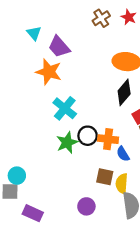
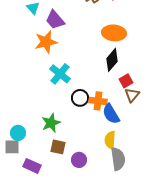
orange star: (49, 72) -> (46, 42), turned -30
green star: (67, 143) -> (51, 123), moved
blue semicircle: (123, 154) -> (111, 114), size x1.5
brown square: (105, 177) -> (58, 147), moved

